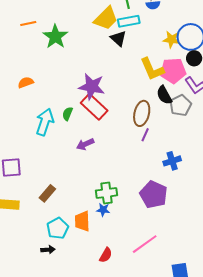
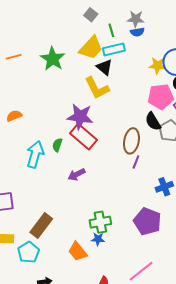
green star: (55, 37) -> (53, 59), moved
yellow L-shape: (152, 69) -> (97, 88), moved
brown rectangle: (47, 193) -> (41, 226), size x1.4
orange trapezoid: (82, 221) -> (78, 252), turned -35
cyan pentagon: (58, 228) -> (29, 252), moved

